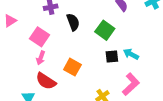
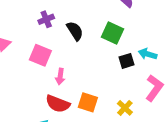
pink arrow: (41, 58) -> (60, 76), moved
orange square: (72, 67) -> (88, 102), moved

